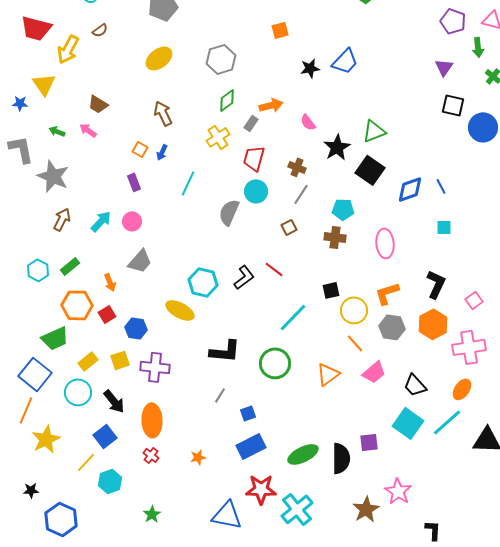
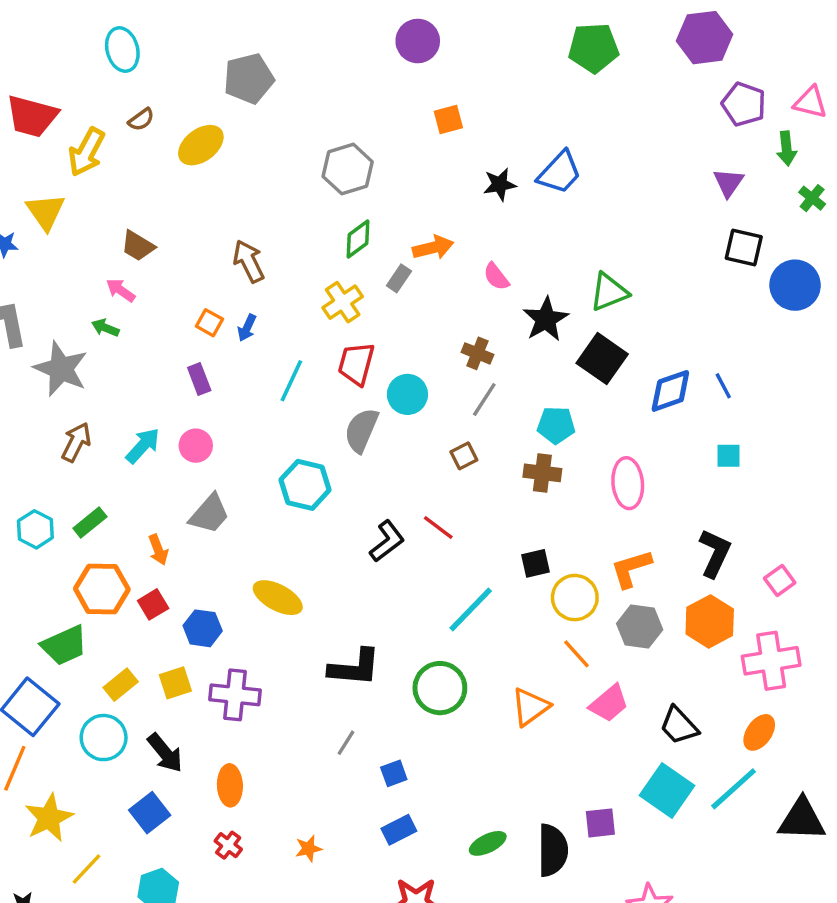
yellow ellipse: (159, 58) -> (201, 145), moved
green arrow: (57, 131) -> (105, 328), moved
red trapezoid: (254, 158) -> (356, 364), moved
cyan hexagon: (203, 282) -> (305, 485), moved
orange ellipse: (152, 420) -> (230, 785), size x0.7
blue rectangle: (251, 446) -> (399, 830), size x0.7
green ellipse: (303, 454) -> (488, 843), size x0.7
yellow line: (86, 462) -> (86, 869), moved

